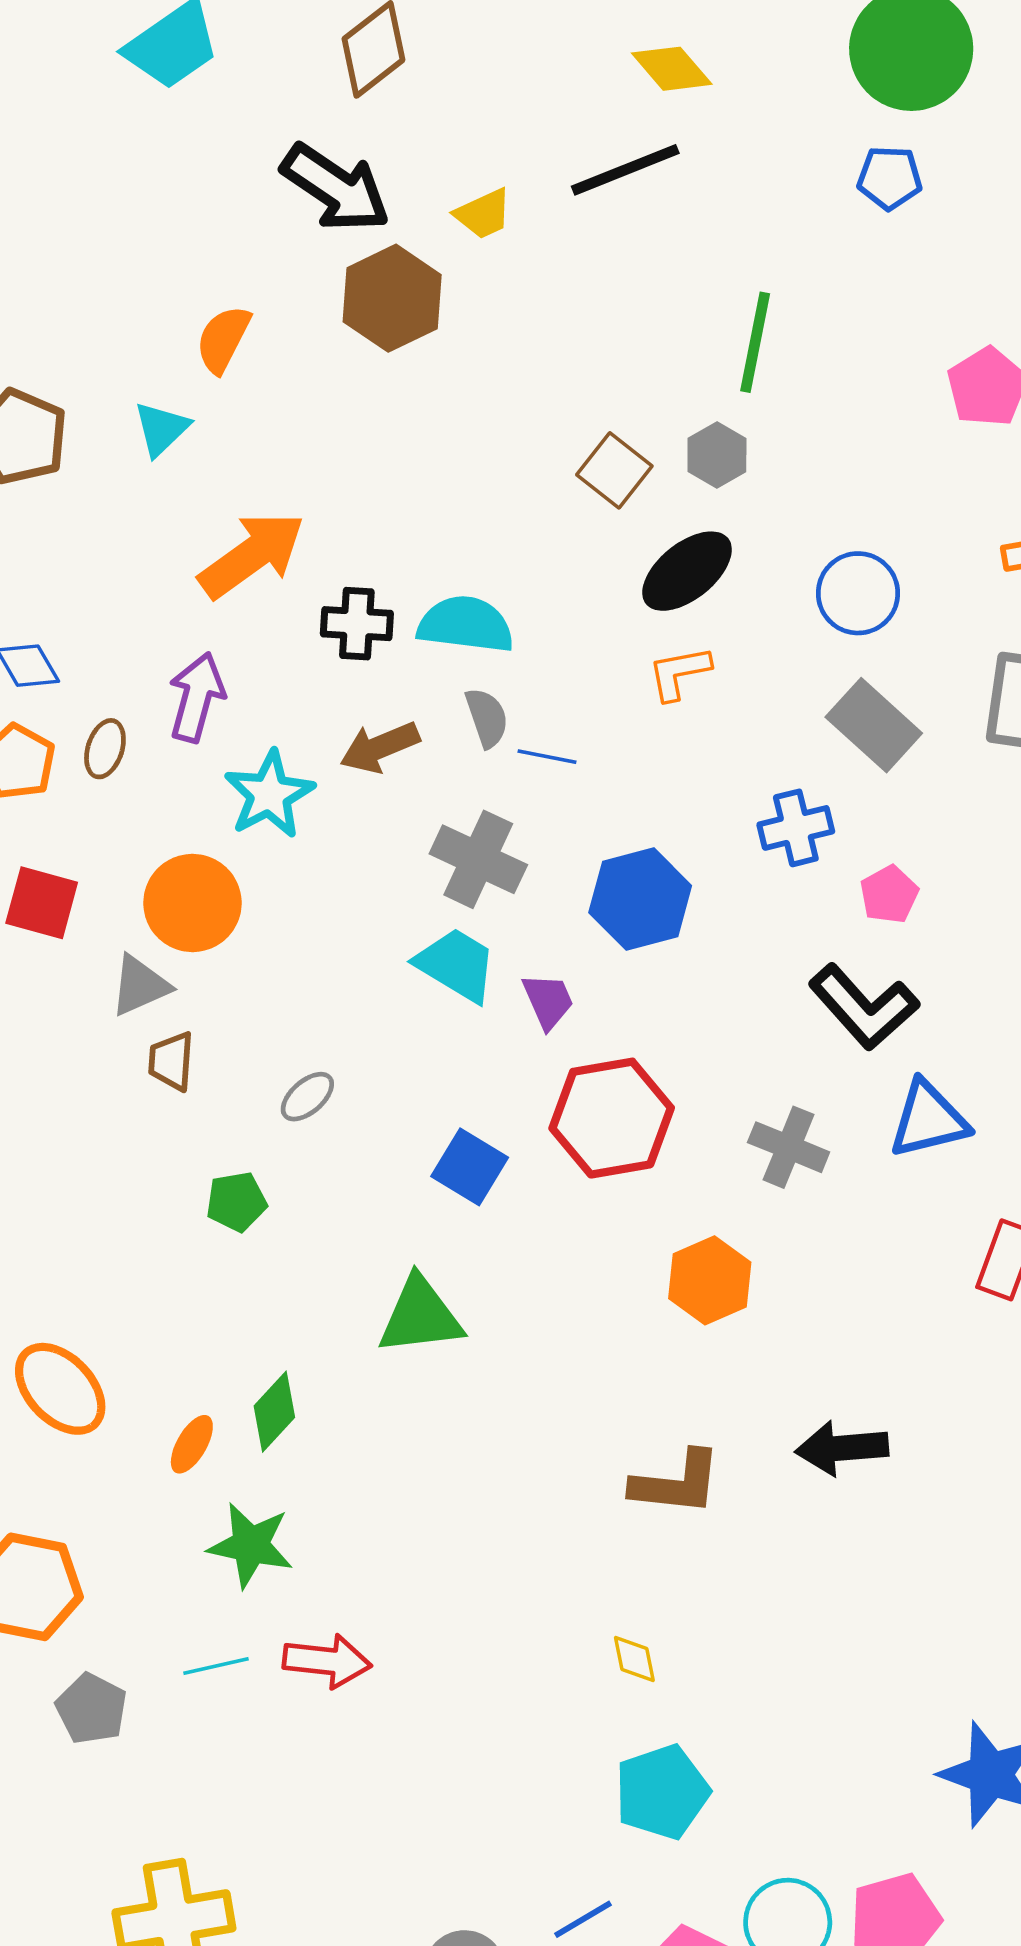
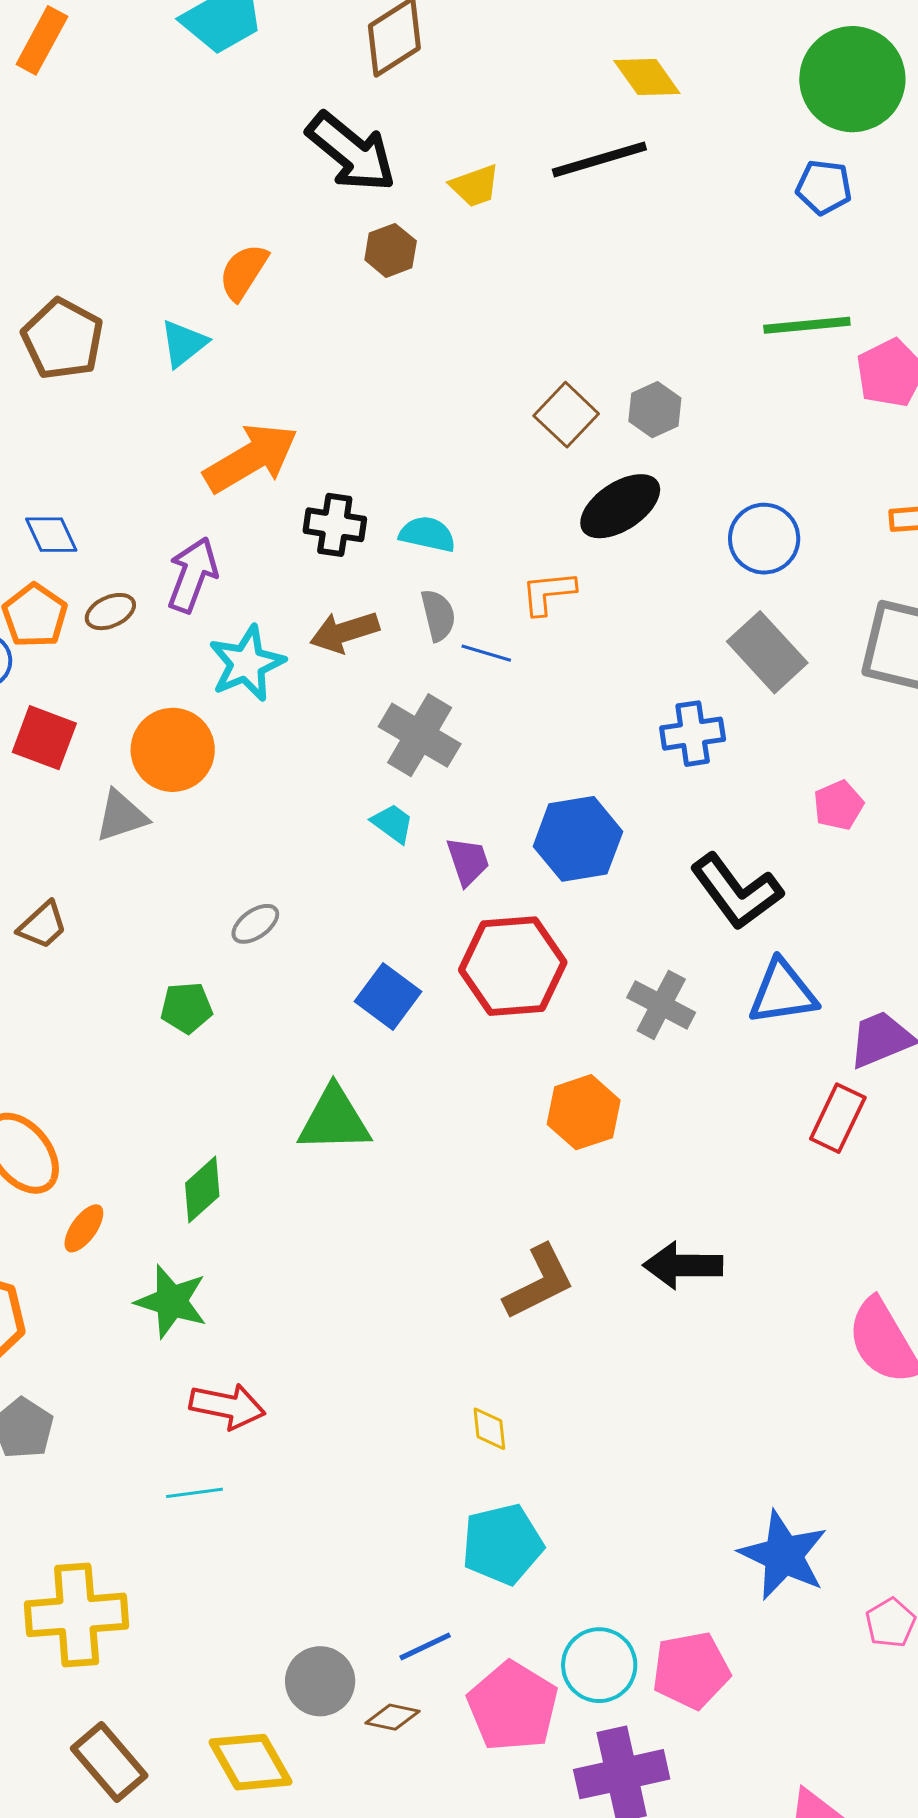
brown hexagon: (392, 298) -> (391, 250), size x0.6
green line: (755, 342) -> (807, 325), moved, turned 68
cyan semicircle: (466, 624) -> (427, 534), size x0.7
orange L-shape: (679, 673) -> (548, 593), moved
brown ellipse: (105, 749) -> (110, 612), turned 42
pink pentagon: (889, 894) -> (838, 805), moved
blue hexagon: (640, 899) -> (578, 839), moved
cyan trapezoid: (456, 965) -> (393, 823), size x0.6
brown trapezoid: (171, 1061) -> (43, 925), moved, turned -142
orange ellipse: (192, 1444) -> (84, 1228), moved
brown L-shape: (676, 1483) -> (539, 1282), turned -38
cyan line: (216, 1666) -> (194, 1493), moved

